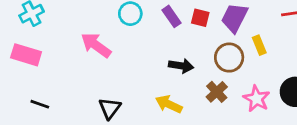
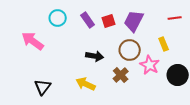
red square: (200, 18) -> (109, 21), turned -32
yellow rectangle: (259, 45) -> (164, 44), moved
pink star: (257, 99) -> (150, 65), moved

